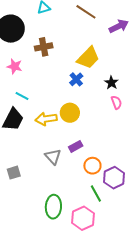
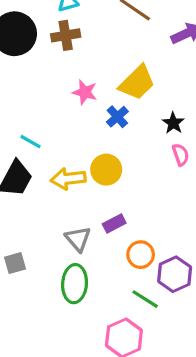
brown cross: (44, 47) -> (66, 35), moved
pink star: (15, 66) -> (85, 92), moved
green line: (96, 194) -> (145, 299), turned -30
green ellipse: (53, 207) -> (75, 284), moved

